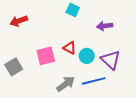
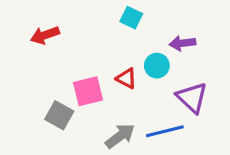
cyan circle: (87, 56) -> (157, 66), moved
gray square: (14, 67) -> (59, 115), moved, turned -30

